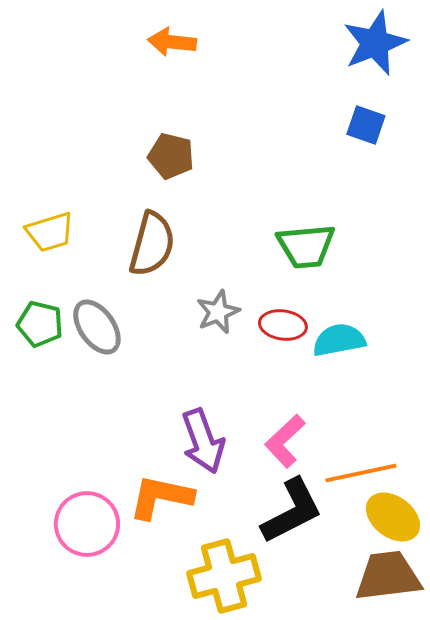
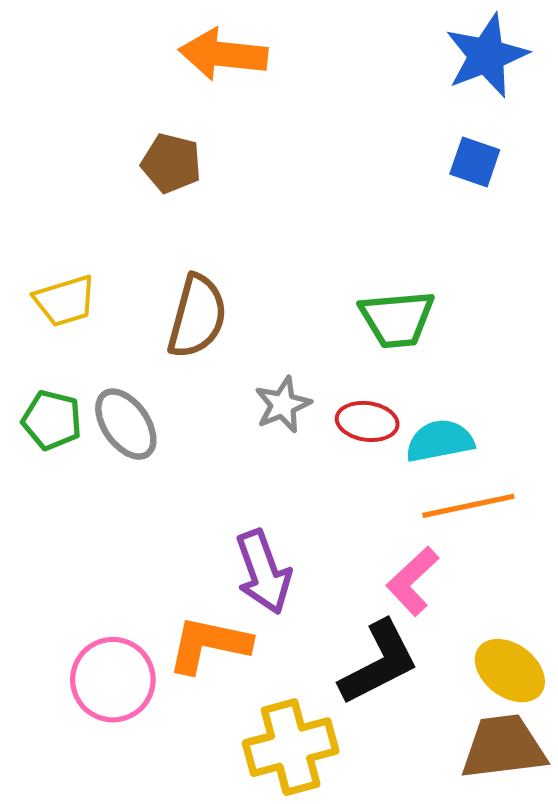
orange arrow: (172, 42) -> (223, 54), size x1.4
brown pentagon: (171, 156) -> (171, 163), moved
pink L-shape: (285, 441) -> (413, 581), moved
orange line: (361, 473) -> (468, 506), moved

